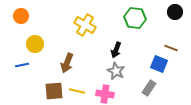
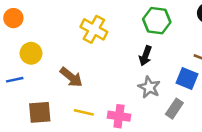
black arrow: (116, 50) -> (145, 56), moved
brown arrow: (67, 63) -> (71, 77), turned -72
gray star: (116, 71) -> (149, 87), moved
brown square: (54, 91) -> (40, 112), moved

